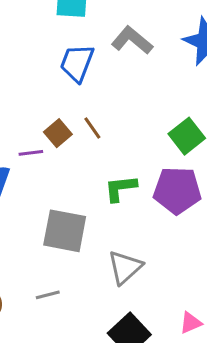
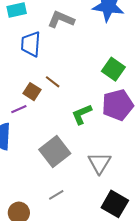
gray square: (65, 231) -> (55, 152), turned -32

